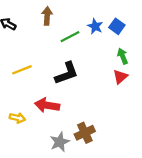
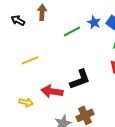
brown arrow: (47, 16) -> (42, 12), moved
black L-shape: (67, 73) -> (80, 79), moved

